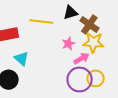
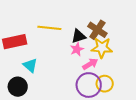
black triangle: (70, 13) -> (79, 36), moved

